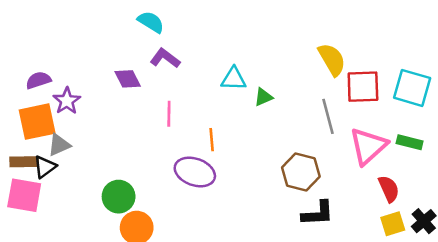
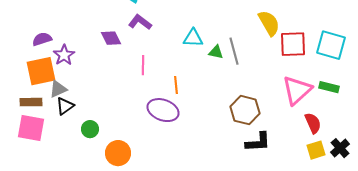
green triangle: (263, 97) -> (216, 52), turned 35
gray line: (328, 116) -> (234, 51), moved
black triangle: (45, 167) -> (65, 106), moved
green circle: (119, 197) -> (90, 129), moved, size x0.7

